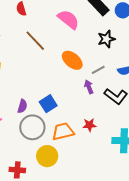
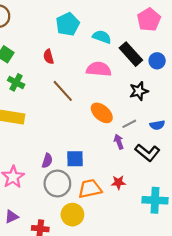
pink semicircle: (68, 19) -> (99, 69), turned -35
blue square: (48, 104) -> (75, 159), turned 30

